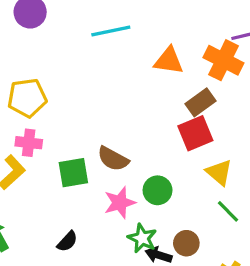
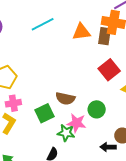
brown rectangle: (200, 102) -> (104, 36), moved, turned -30
pink star: (120, 203) -> (77, 123), turned -30
green star: (142, 238) -> (66, 133), moved

